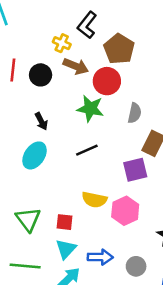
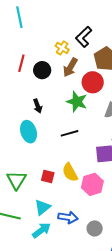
brown arrow: (76, 66) -> (70, 67), turned 90
cyan ellipse: (35, 155) -> (29, 132), turned -60
yellow semicircle: (94, 200) -> (70, 172), turned 42
red square: (64, 222) -> (48, 176), moved

